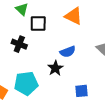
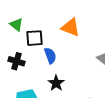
blue semicircle: (68, 52) -> (50, 56), moved, turned -84

